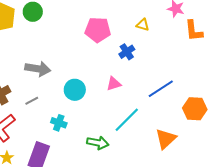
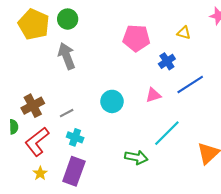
gray arrow: (38, 69) -> (67, 56), moved, turned -120
blue line: (161, 89) -> (190, 85), moved
cyan cross: (59, 123) -> (75, 137), moved

